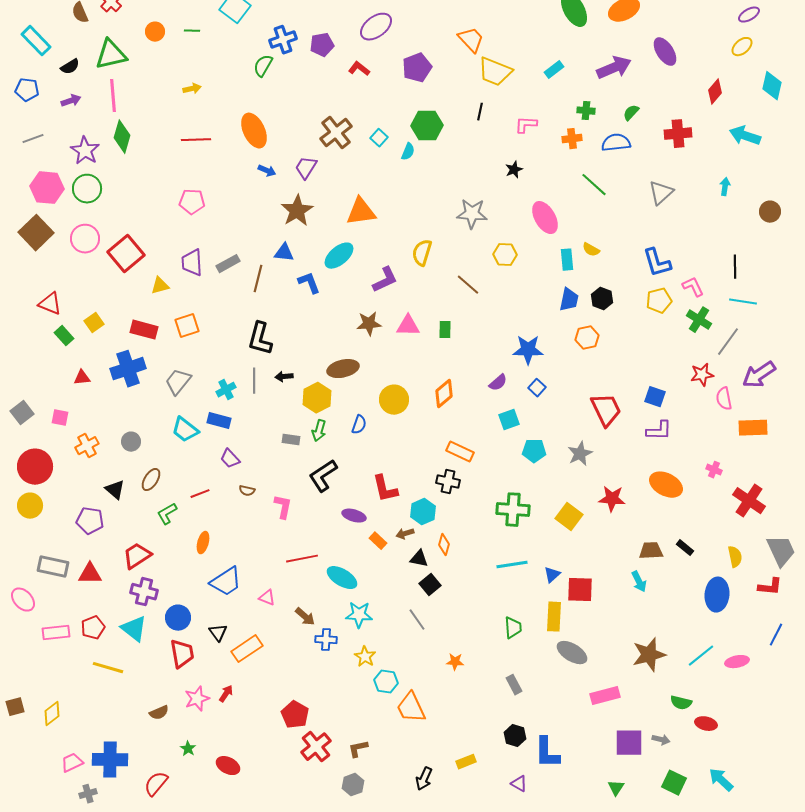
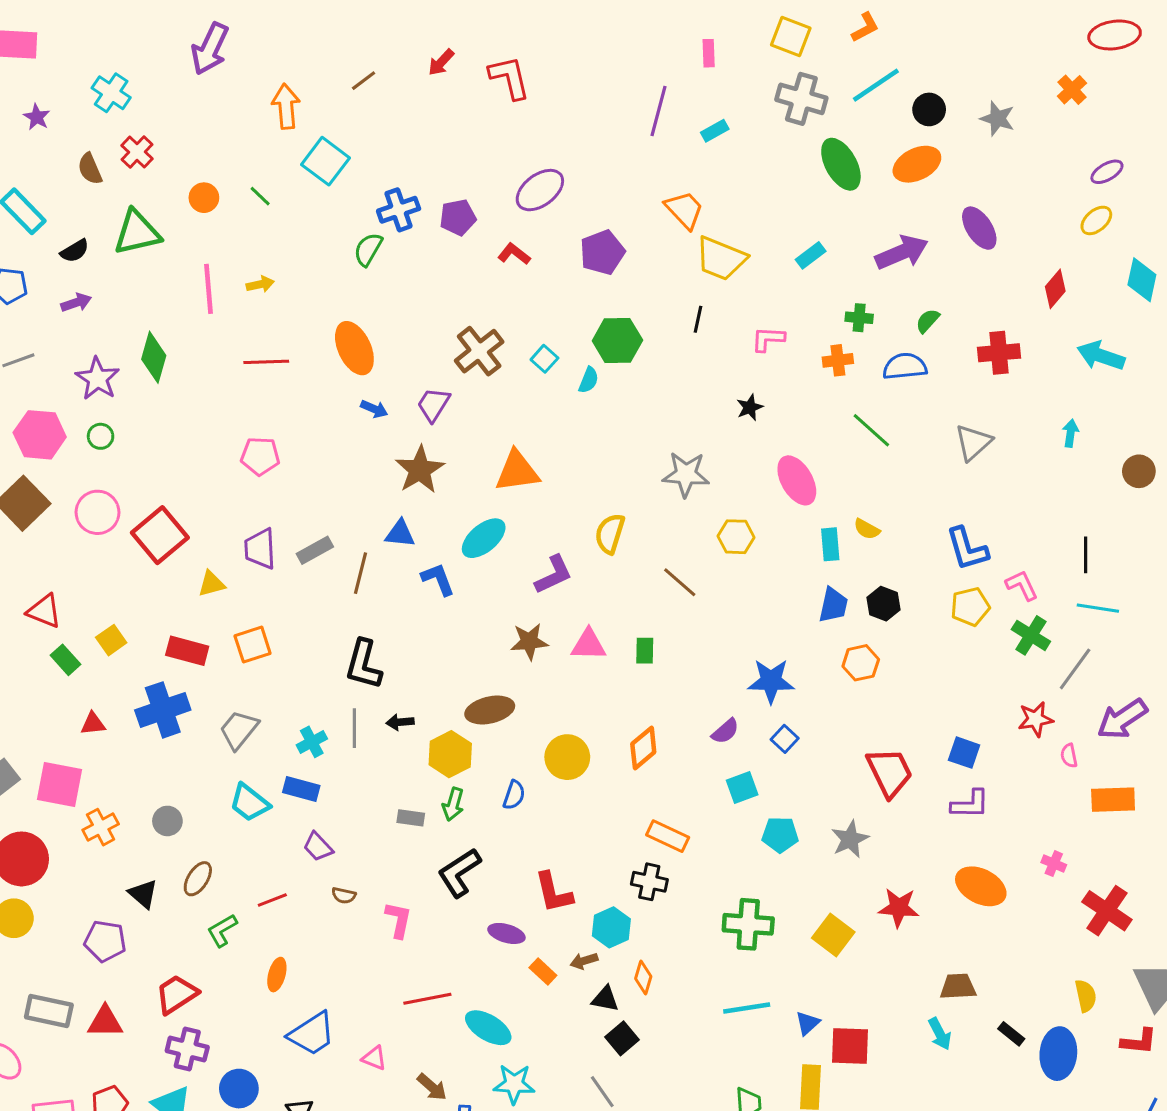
green line: (192, 31) -> (260, 196), turned 42
pink line: (113, 96) -> (208, 289), moved
green circle: (87, 189) -> (101, 436), size x0.6
pink semicircle: (724, 399) -> (1069, 756), size x0.7
pink square: (60, 418) -> (59, 784), size x1.8
black rectangle: (685, 548) -> (1011, 1034), moved

